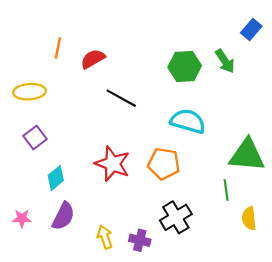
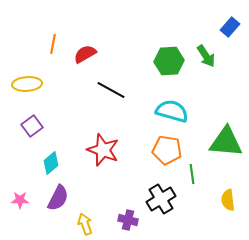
orange pentagon: (164, 164) -> (167, 150), moved
green line: (226, 190) -> (192, 174), moved
yellow arrow: (105, 237) -> (85, 224), moved

